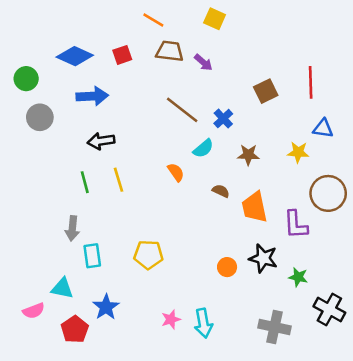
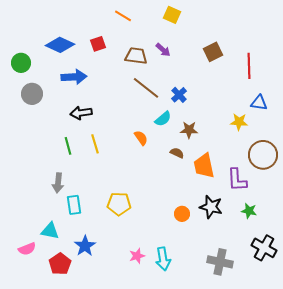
brown trapezoid: (170, 51) -> (136, 56), moved
brown square: (266, 91) -> (213, 52), moved
brown star: (248, 155) -> (189, 130), moved
green star: (298, 277) -> (249, 211), moved

